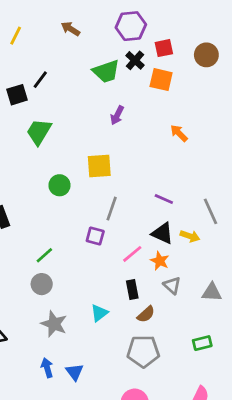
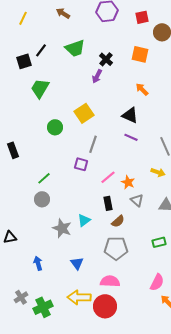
red square: (164, 48) -> (142, 17), moved
black cross: (135, 60) -> (106, 59), moved
green trapezoid: (106, 71) -> (75, 48), moved
orange square: (161, 80) -> (140, 54), moved
yellow square: (99, 166) -> (84, 113), turned -30
black triangle: (162, 233) -> (130, 115), moved
yellow arrow: (190, 236) -> (158, 172), moved
gray star: (54, 324) -> (62, 228), moved
blue arrow: (47, 368) -> (38, 263), moved
blue triangle: (75, 372) -> (77, 263), moved

